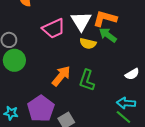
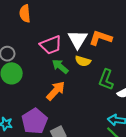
green arrow: (108, 35) -> (60, 66), moved
green L-shape: (87, 80) -> (106, 80), moved

